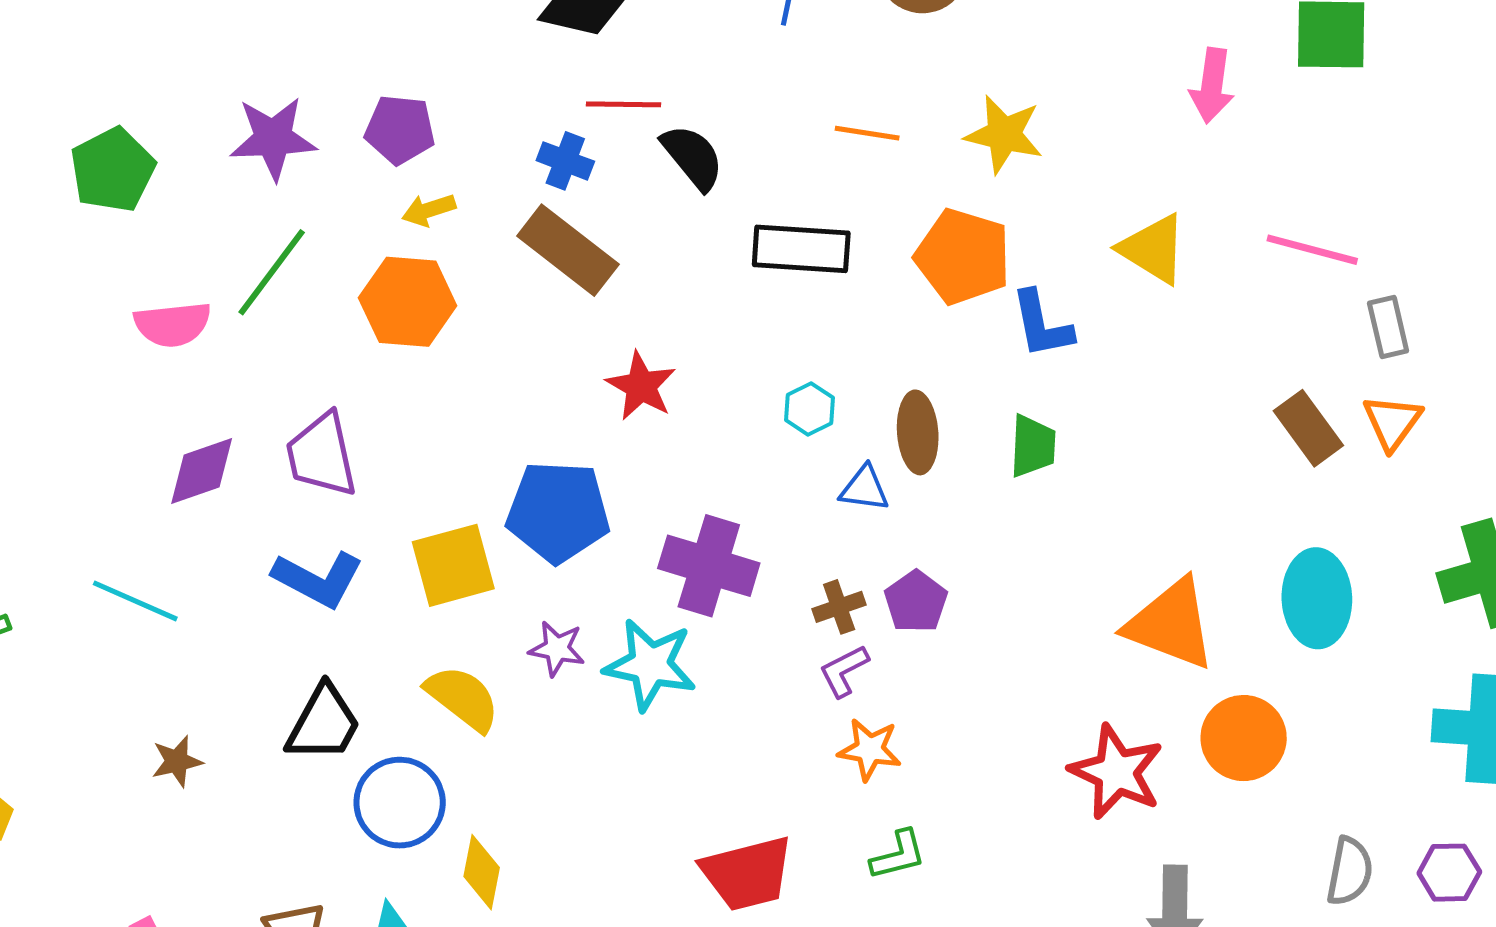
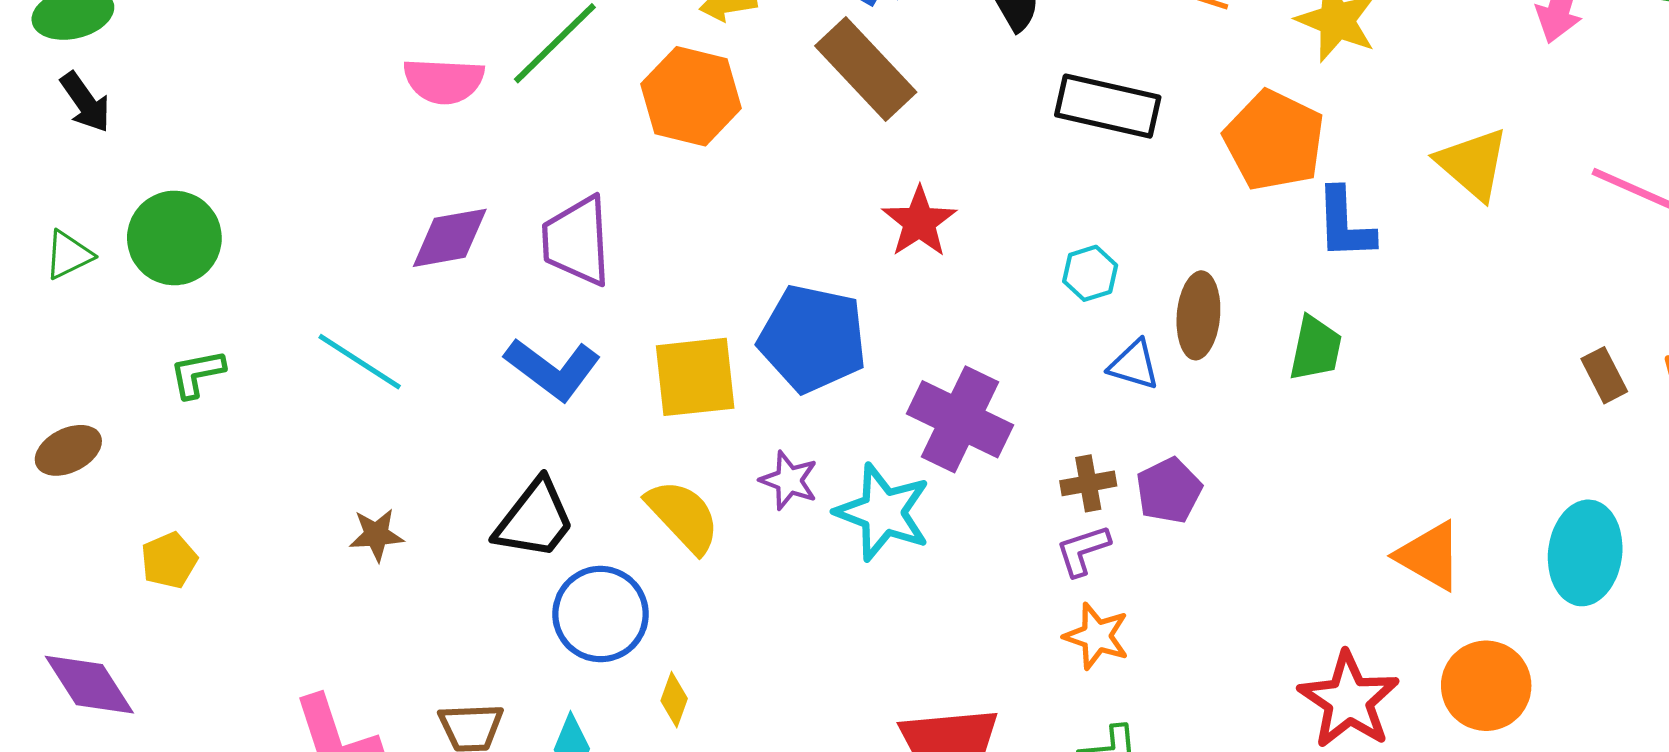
brown rectangle: (1308, 428) -> (1604, 375), size x0.7
orange triangle: (1171, 624) -> (1429, 556), size x0.7
yellow diamond: (482, 872) -> (674, 700), size x0.7

